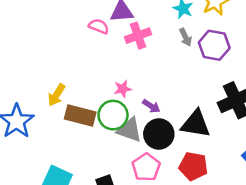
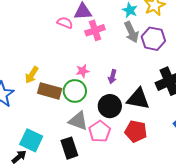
gray arrow: (186, 37) -> (131, 32), size x1.5
purple arrow: (151, 106) -> (112, 77), moved, turned 72
gray triangle: (129, 130) -> (78, 121), moved

